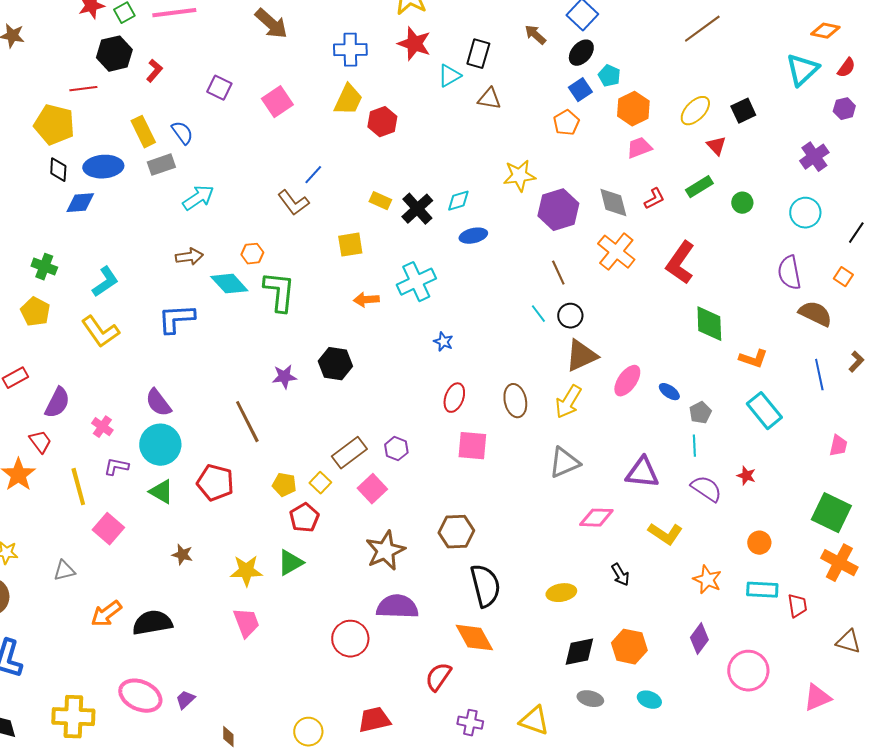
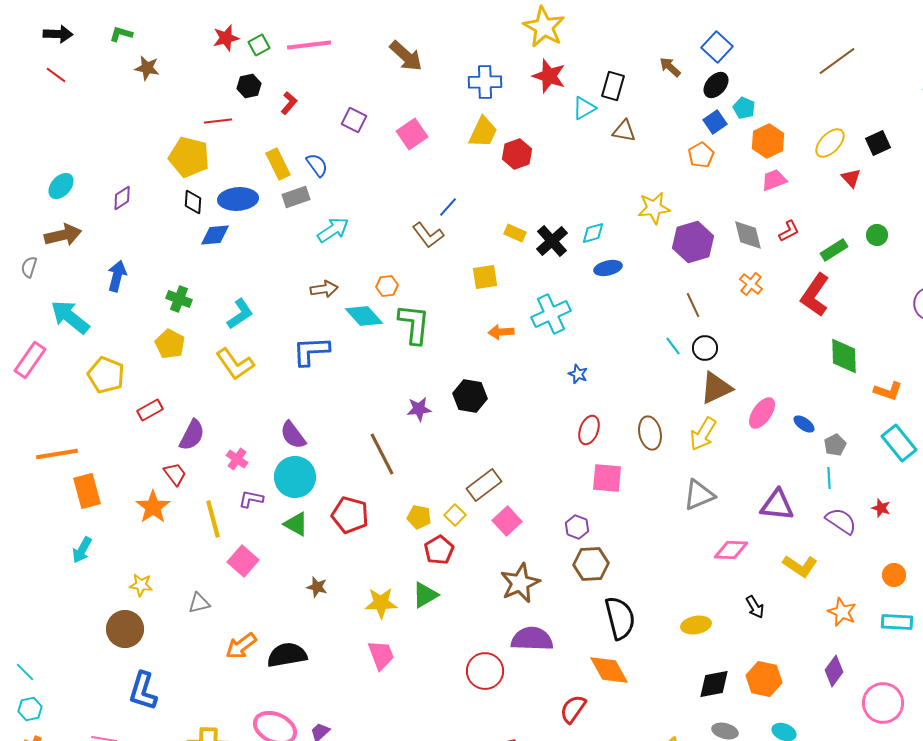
black hexagon: (114, 54) -> (249, 86), size x0.7
green rectangle: (699, 187) -> (834, 250), moved
orange cross: (616, 252) -> (751, 284), size x0.6
purple hexagon: (396, 449) -> (577, 527), moved

